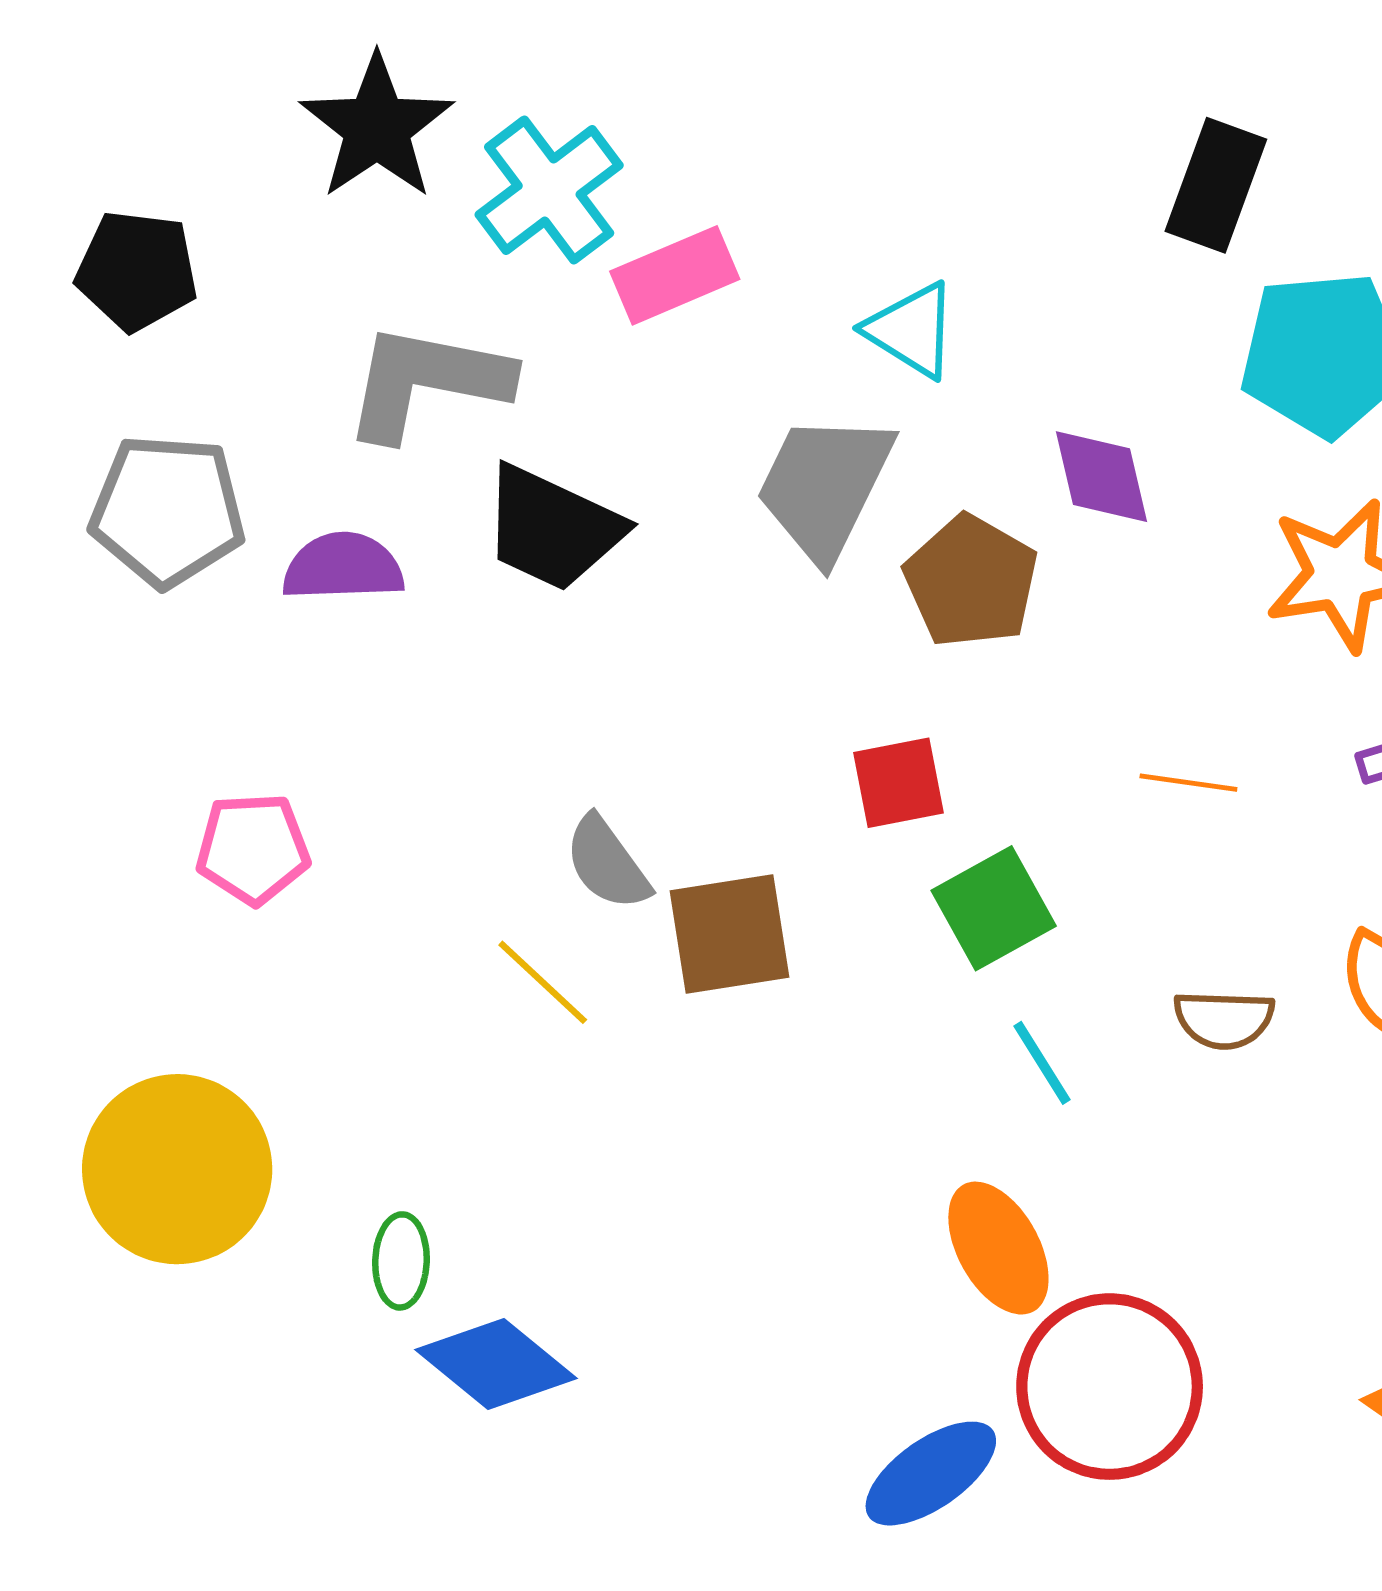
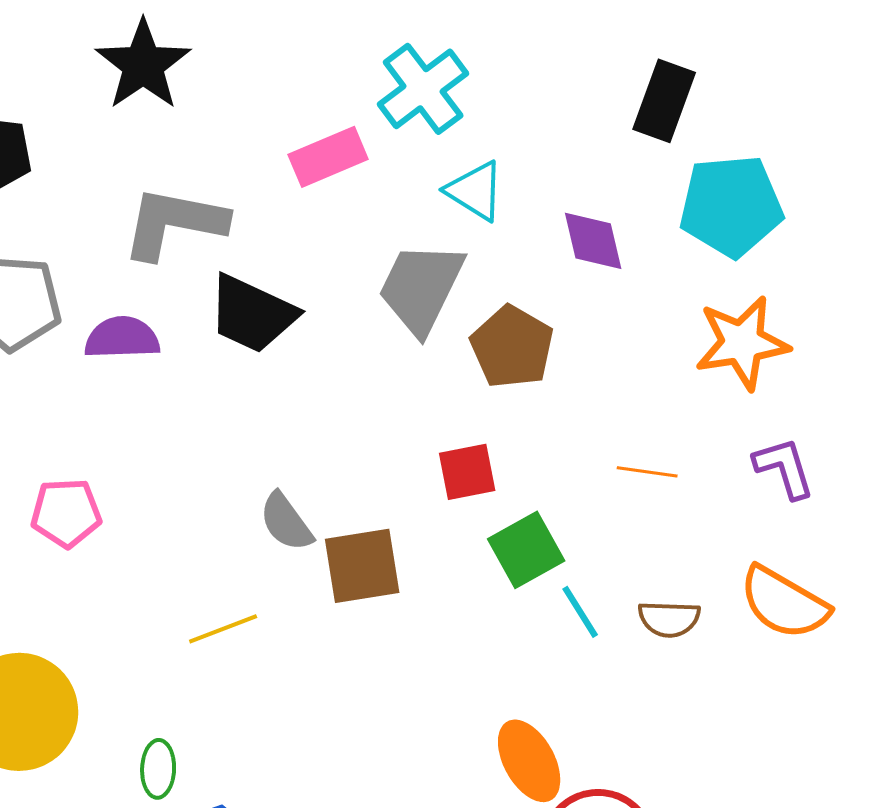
cyan cross: (549, 190) -> (423, 89), moved
purple diamond: (1102, 477) -> (593, 241), moved
yellow line: (543, 982) -> (223, 629), moved, turned -64
cyan line: (1042, 1063) -> (580, 612), moved

